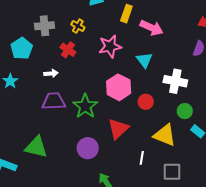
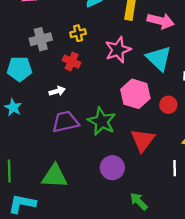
yellow cross: (78, 26) -> (78, 33), turned -32
cyan pentagon: (22, 48) -> (19, 69), turned -30
cyan triangle: (144, 60) -> (159, 58), size x1.4

